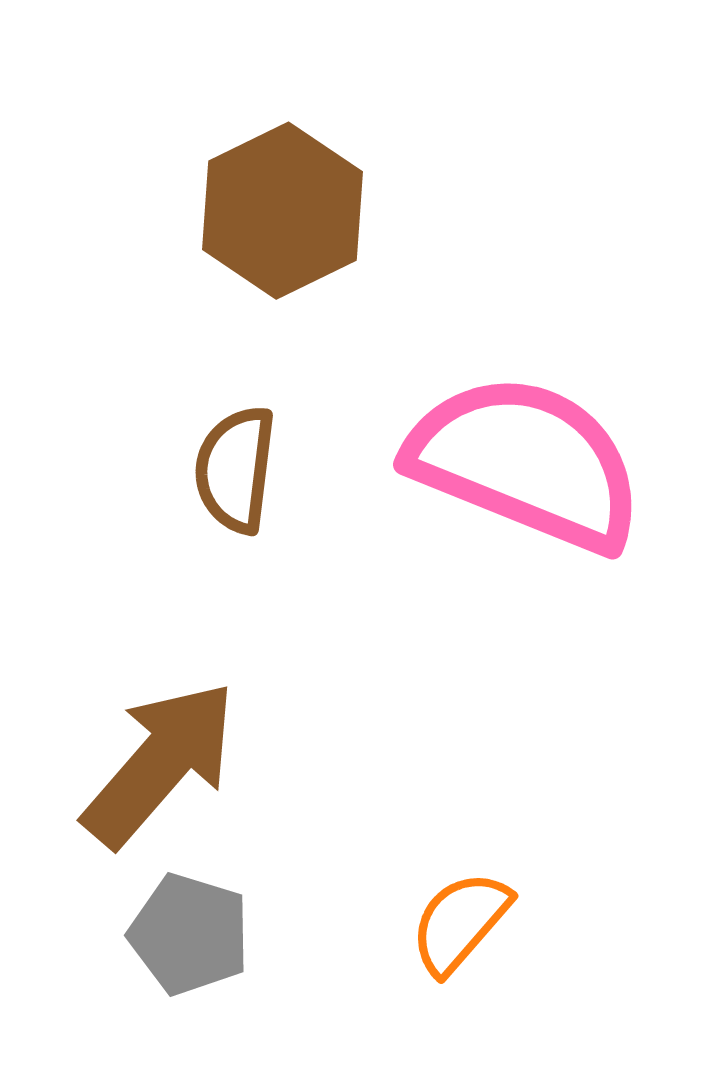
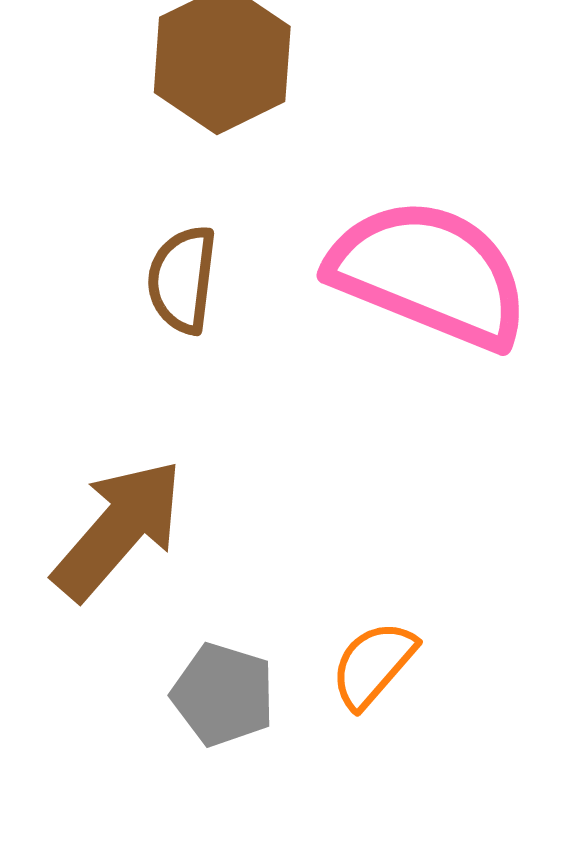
gray pentagon: (189, 934) -> (223, 694), moved

